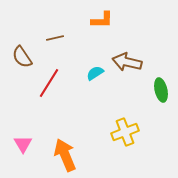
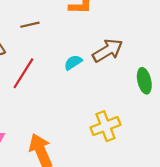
brown arrow: (127, 62) -> (108, 51), turned 136

